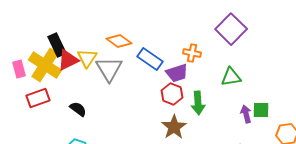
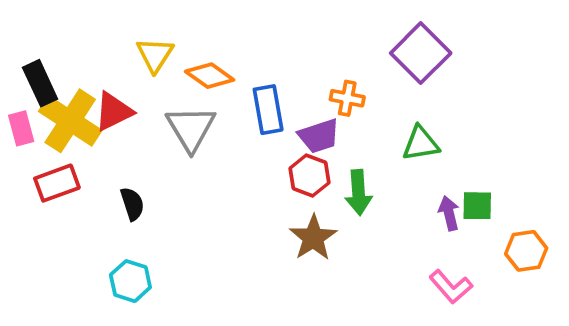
black rectangle: (57, 45) -> (40, 83), moved
yellow triangle: (87, 58) -> (155, 55), moved
blue rectangle: (150, 59) -> (268, 110), turned 45
black semicircle: (78, 109) -> (132, 204), turned 36

